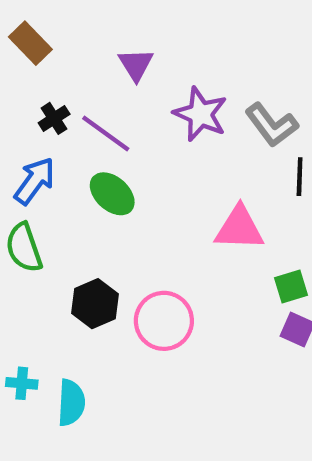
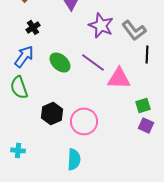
purple line: (106, 134) -> (93, 62), moved
cyan semicircle: (71, 403) -> (74, 159), moved

